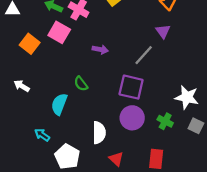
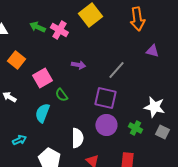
purple triangle: (163, 31) -> (152, 51), moved, turned -40
pink square: (59, 32) -> (42, 78), moved, turned 30
cyan arrow: (42, 135) -> (19, 140), moved, turned 120

